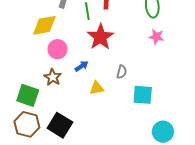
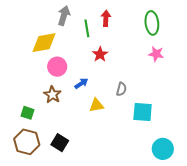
red star: (100, 37) -> (100, 54), size x0.6
green square: (28, 95) -> (28, 113), size x0.6
black square: (60, 125) -> (60, 143), size x0.7

